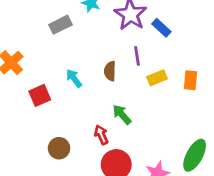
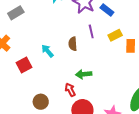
gray rectangle: (60, 25) -> (16, 13), moved
yellow rectangle: (157, 78) -> (115, 35), moved
green arrow: (122, 115) -> (84, 74), turned -49

